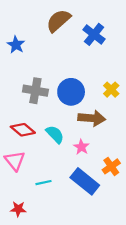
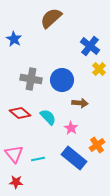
blue cross: (94, 34) -> (90, 46), moved
yellow cross: (111, 90) -> (99, 69), moved
brown arrow: (92, 118) -> (80, 103), size x0.7
pink triangle: (15, 161) -> (14, 154), moved

